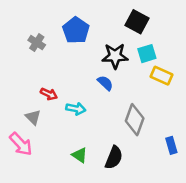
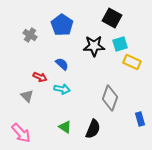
blue semicircle: (105, 83) -> (62, 64), moved
pink arrow: (21, 144) -> (21, 133), moved

